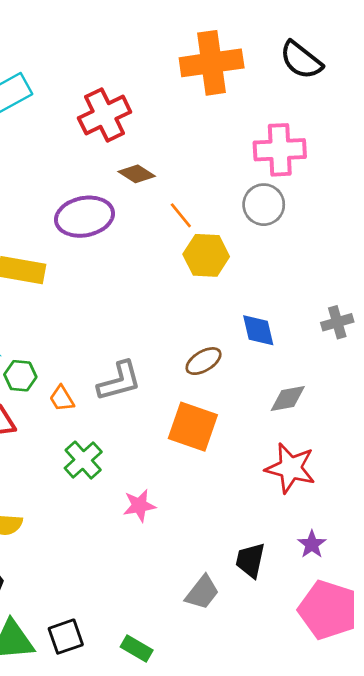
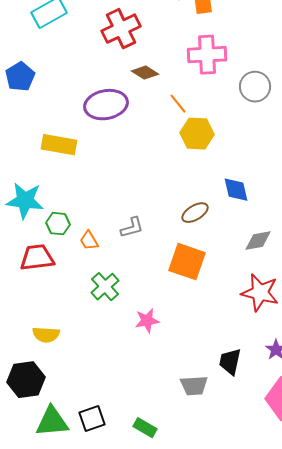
pink cross: (280, 150) -> (207, 55), moved
gray circle: (264, 205) -> (255, 87), moved
gray L-shape: (119, 381) -> (132, 228), size x0.7
gray trapezoid: (202, 592) -> (194, 386), turned 48

